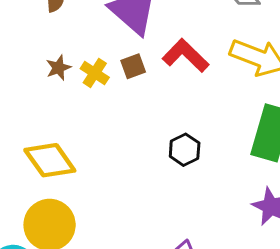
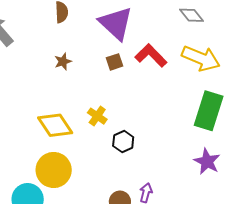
yellow cross: (95, 73) -> (97, 116), moved
black hexagon: (185, 150) -> (123, 142), moved

